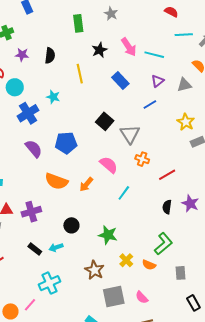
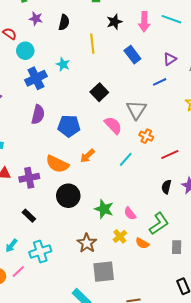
pink arrow: (129, 47) -> (144, 22), turned 30
cyan line: (154, 55) -> (171, 19), moved
black square: (105, 121) -> (99, 92), moved
blue pentagon: (66, 143) -> (69, 126), moved
purple semicircle: (34, 149) -> (38, 115), turned 48
pink semicircle: (109, 165) -> (113, 125), moved
orange semicircle: (56, 181) -> (57, 164), moved
cyan line: (124, 193) -> (126, 159), moved
black circle: (71, 225) -> (68, 196), size x1.5
cyan arrow: (56, 247) -> (11, 246), moved, turned -40
gray rectangle: (180, 273) -> (177, 247), moved
pink semicircle: (142, 297) -> (130, 213), moved

